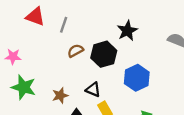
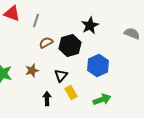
black triangle: (93, 90) -> (61, 76), turned 48
brown star: (60, 95) -> (32, 70), moved

